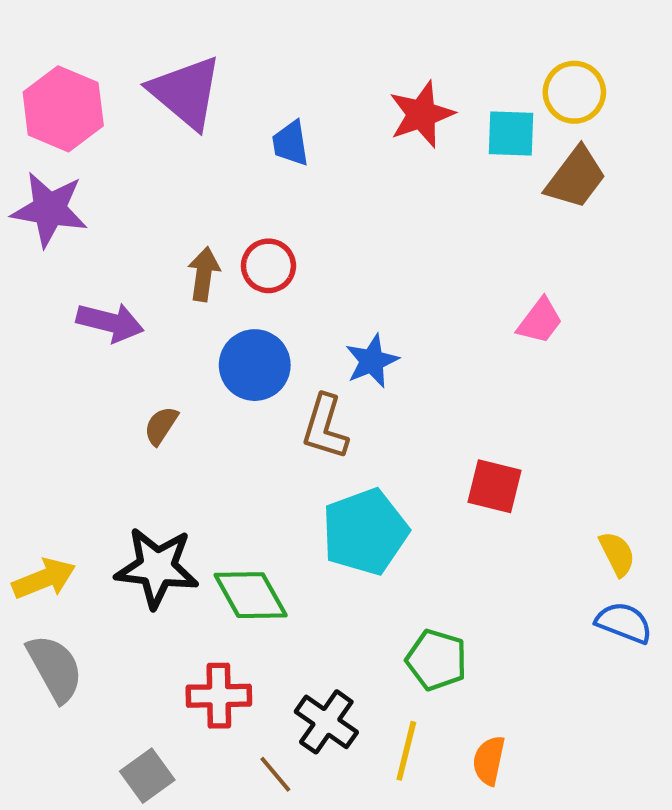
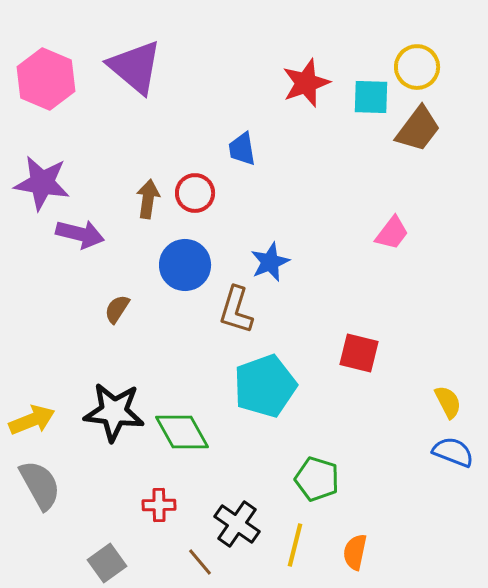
blue trapezoid: (291, 143) -> (242, 149), moved
purple star: (49, 209) -> (42, 183), moved
red cross: (219, 696) -> (159, 505), size x0.7

